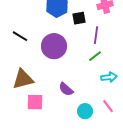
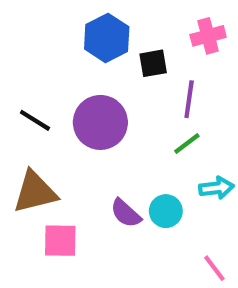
black line: (20, 36) -> (35, 120), moved
pink line: (108, 106) -> (214, 268), moved
cyan circle: (85, 111) -> (166, 211), moved

